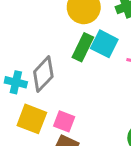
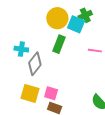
cyan square: (104, 44) -> (76, 24), moved
cyan cross: (16, 82) -> (21, 49), moved

